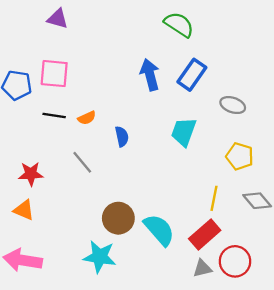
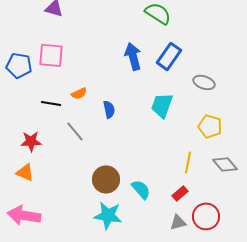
black line: (54, 116) -> (51, 103), moved
cyan semicircle: (159, 230) -> (141, 189), size x0.7
red rectangle: (205, 235) -> (180, 193), size x0.6
cyan star: (100, 257) -> (108, 215), moved

